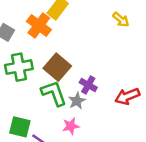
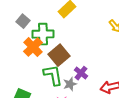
orange cross: (39, 25) -> (33, 47), moved
green cross: (19, 67) -> (43, 34), moved

